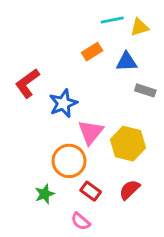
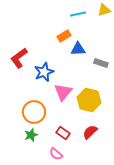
yellow triangle: (140, 27) -> (104, 10), moved
blue triangle: (127, 62) -> (78, 49), moved
orange circle: (69, 161) -> (34, 112), moved

